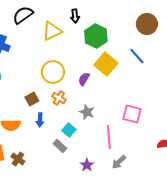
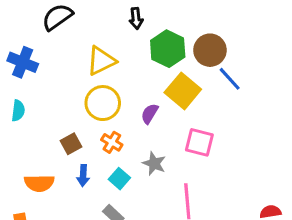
brown circle: (147, 24) -> (210, 50), moved
yellow triangle: (52, 31) -> (101, 61), moved
pink square: (132, 114) -> (199, 142), moved
cyan square: (69, 130) -> (119, 179), moved

